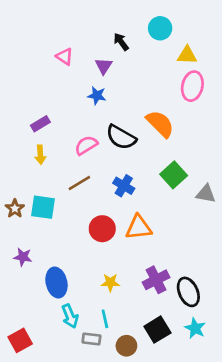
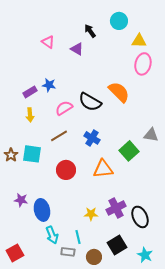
purple triangle: (104, 66) -> (77, 49), turned -32
blue star: (97, 96) -> (49, 85), moved
green square: (174, 175) -> (129, 151), moved
gray triangle: (206, 194) -> (151, 135), moved
red circle: (102, 229) -> (66, 170), moved
purple star: (23, 257) -> (21, 200), moved
yellow star: (110, 283) -> (91, 214), moved
cyan star: (195, 328) -> (145, 255), moved

